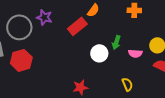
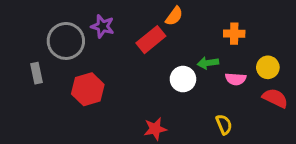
orange cross: (134, 10) -> (234, 34), moved
green arrow: (116, 42) -> (208, 63), turned 64
red hexagon: (21, 60) -> (88, 89), moved

